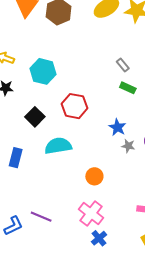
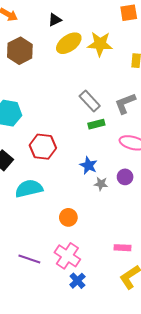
gray rectangle: (123, 65) -> (90, 101), size x1.5
green rectangle: (128, 88) -> (96, 124), turned -35
purple line: (41, 217) -> (29, 259), moved

